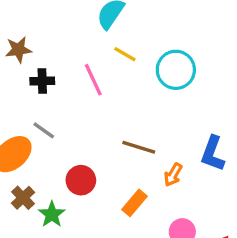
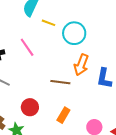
yellow line: (125, 54) -> (48, 23), moved
orange arrow: (173, 175) -> (81, 65), moved, size x1.5

